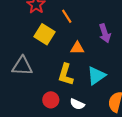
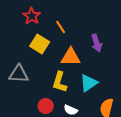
orange triangle: (77, 48) -> (71, 57), size x1.5

